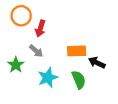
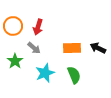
orange circle: (21, 16) -> (13, 26), moved
black arrow: (97, 63) -> (98, 48), moved

